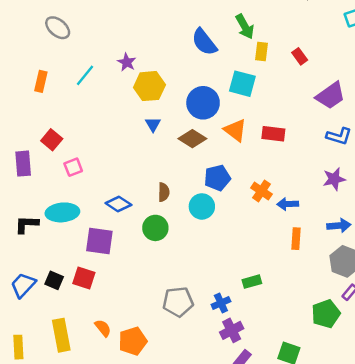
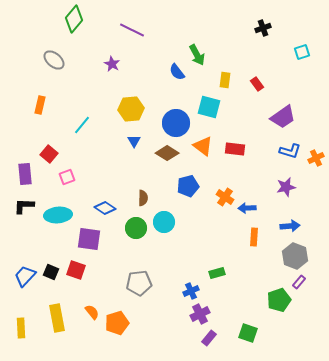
green arrow: (245, 27) -> (197, 55), moved
blue semicircle: (204, 42) -> (177, 72), size x0.7
purple star: (127, 62) -> (112, 64), moved
cyan line: (85, 75) -> (82, 125), moved
cyan circle: (202, 206) -> (164, 222), moved
black L-shape: (27, 224) -> (24, 206), moved
gray pentagon: (178, 302) -> (139, 283), moved

